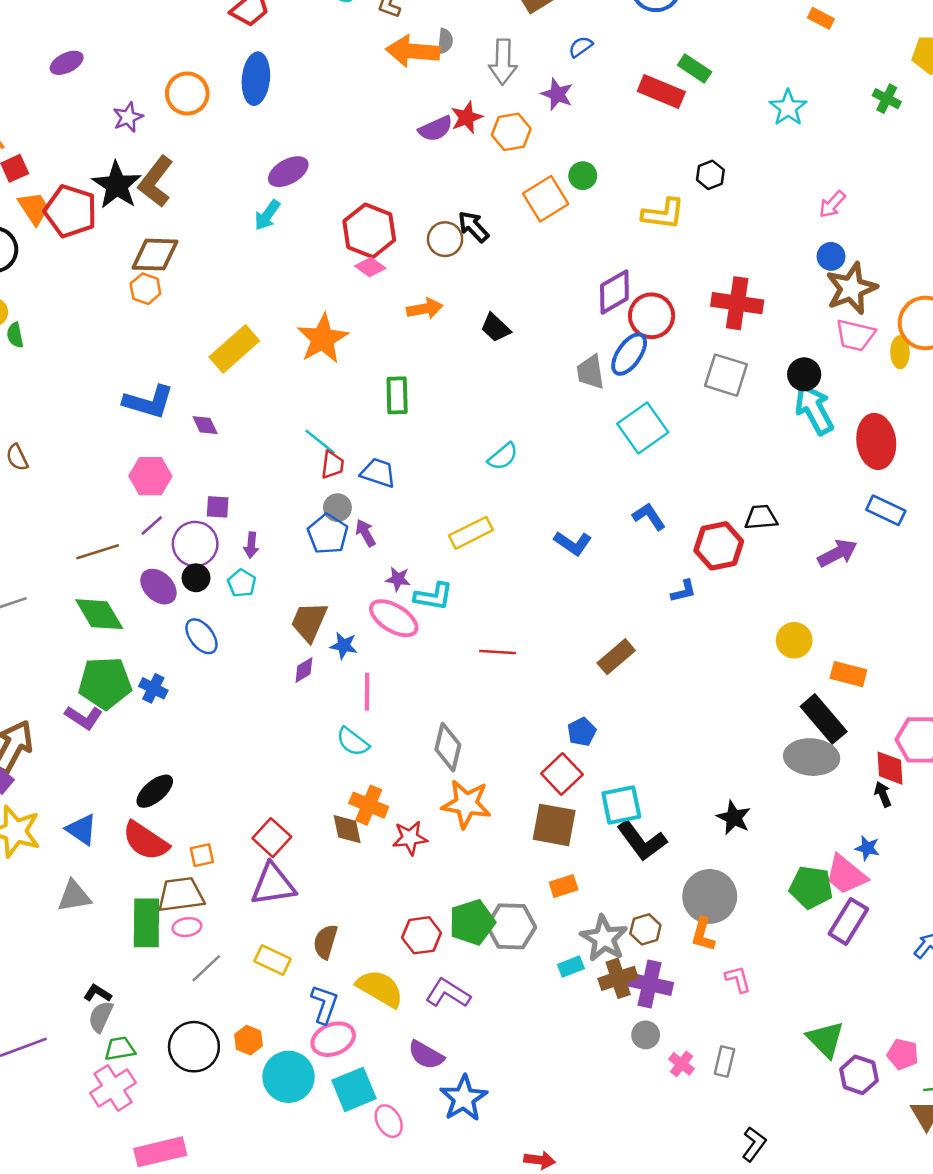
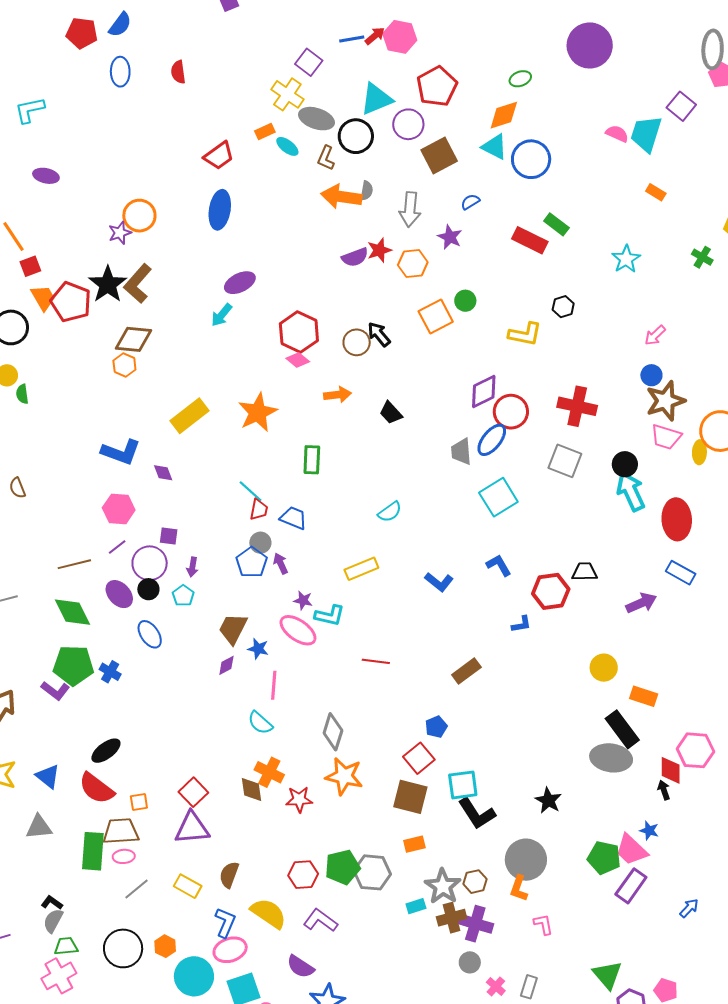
purple ellipse: (67, 63) -> (46, 176), moved, turned 35
orange circle: (187, 94) -> (139, 216), moved

